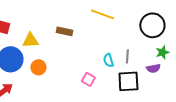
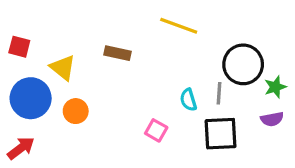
black circle: (152, 25) -> (243, 64), moved
yellow triangle: (30, 40) -> (63, 68), turned 42
purple semicircle: (153, 68) -> (272, 119), moved

